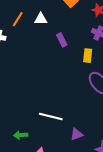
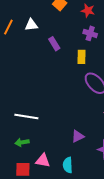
white line: (51, 117) -> (26, 116), moved

